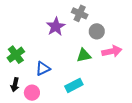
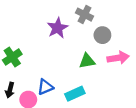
blue triangle: (43, 69) -> (45, 87), moved

